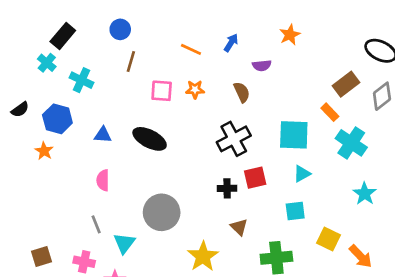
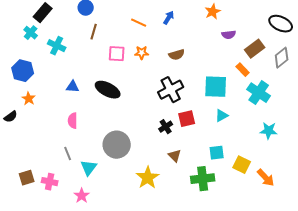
purple semicircle: (262, 65) -> (229, 35), moved
brown semicircle: (242, 92) -> (177, 55), turned 98
black semicircle: (20, 110) -> (11, 117), moved
blue hexagon: (57, 119) -> (23, 71), moved
black cross: (227, 188) -> (166, 127), turned -32
cyan star: (365, 194) -> (269, 131), turned -30
cyan square: (295, 211) -> (217, 153), moved
pink cross: (84, 262) -> (50, 182), moved

